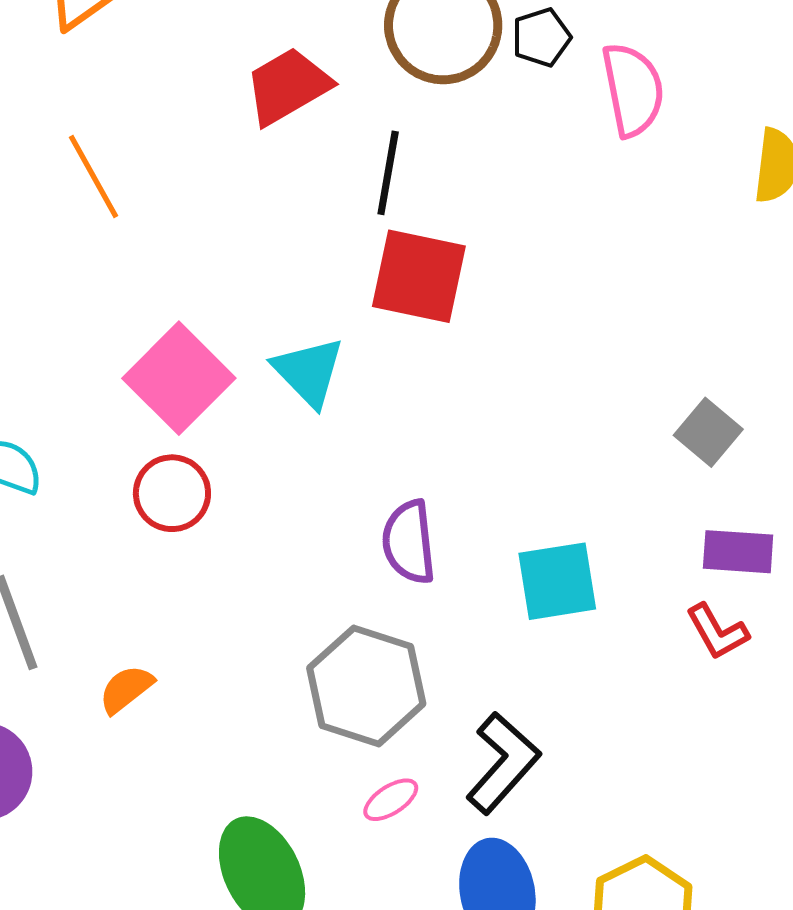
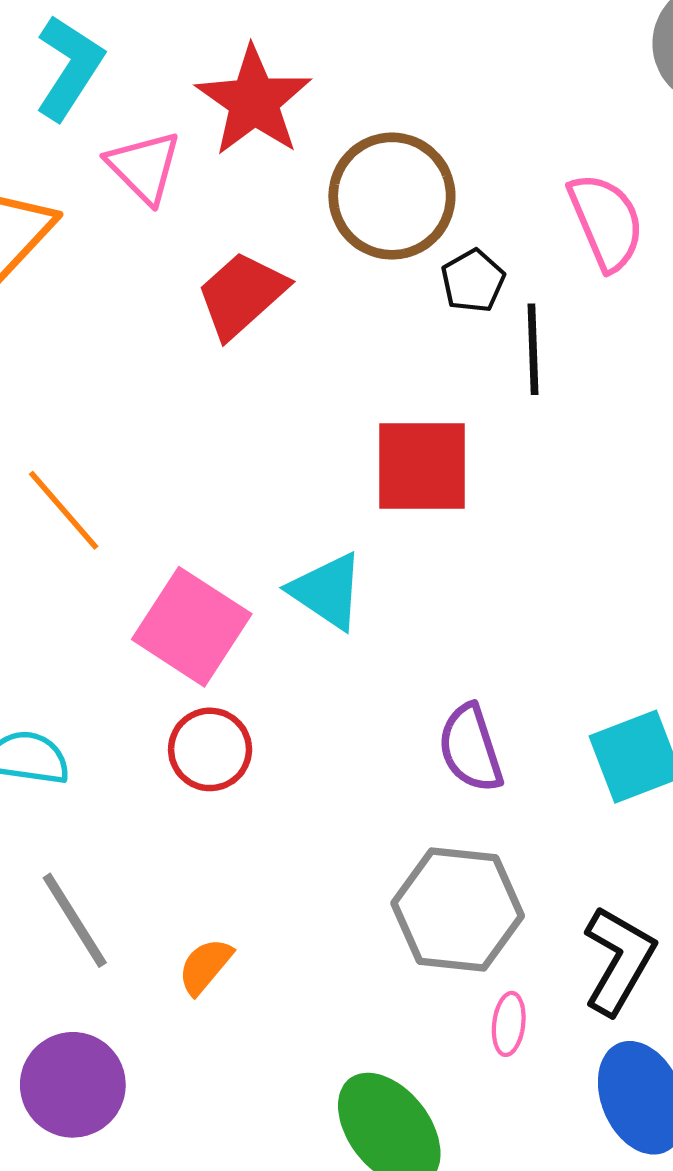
black pentagon: (541, 37) -> (473, 281), moved
black line: (388, 173) -> (533, 349), moved
orange line: (93, 176) -> (64, 510), moved
pink ellipse: (391, 800) -> (509, 1024), turned -38

